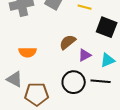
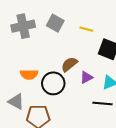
black circle: (74, 82) -> (53, 83), moved

